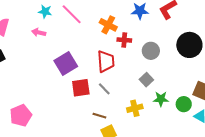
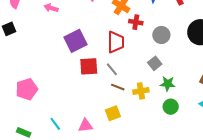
green circle: (184, 104) -> (171, 107), moved
brown line: (99, 116) -> (118, 87), moved

